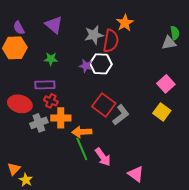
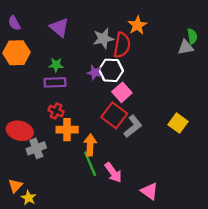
purple semicircle: (19, 28) -> (14, 23), moved
pink square: (166, 84) -> (122, 92), moved
purple rectangle: (45, 85) -> (55, 82), moved
red ellipse: (20, 104) -> (20, 131), moved
gray cross: (39, 123) -> (36, 148), moved
orange arrow: (82, 132) -> (90, 145), turned 96

